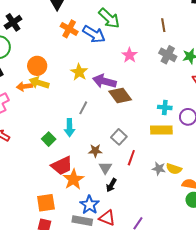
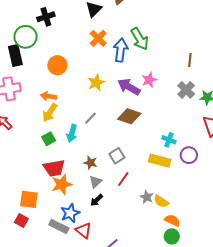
blue arrow: (94, 34) -> (121, 50), turned -130
purple arrow: (104, 81) -> (129, 87), moved
yellow arrow: (39, 83) -> (50, 113), moved, turned -90
orange arrow: (24, 86) -> (48, 96), moved
brown diamond: (120, 96) -> (129, 116), turned -50

